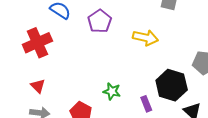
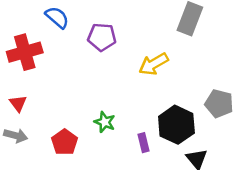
purple pentagon: (100, 21) -> (102, 37), turned 30
yellow arrow: (146, 38) -> (154, 64), turned 130

